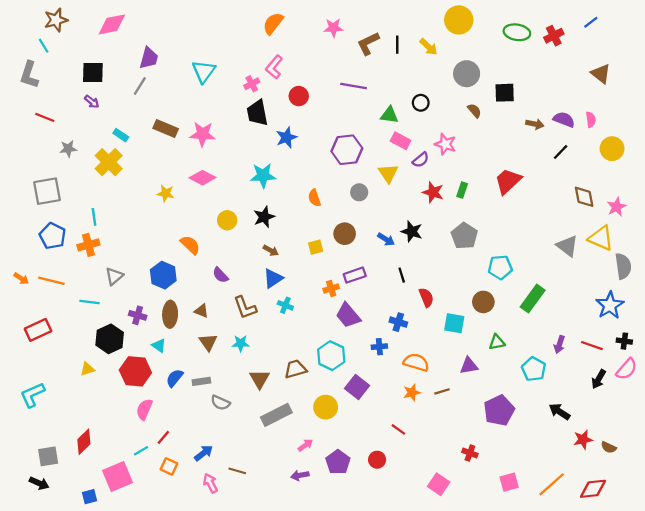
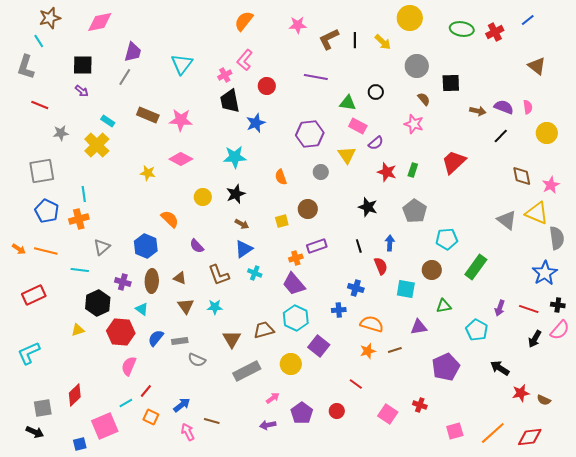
pink star: (445, 144) -> (414, 124), moved
blue arrow: (386, 239) -> (390, 243), moved, turned -119
purple trapezoid: (348, 315) -> (294, 284), moved
pink square: (439, 484) -> (388, 414), moved

